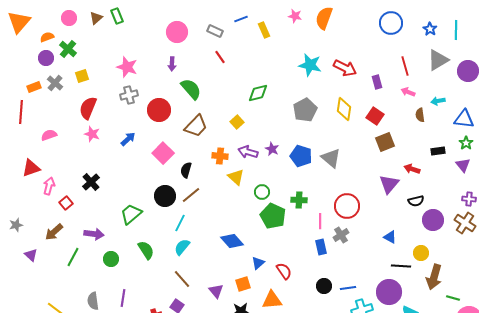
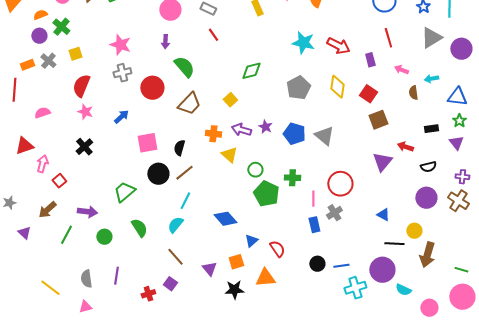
red line: (405, 66) -> (388, 38), moved
pink square: (163, 153) -> (147, 143), moved, turned 35
black cross: (91, 182) -> (84, 147), moved
black semicircle: (416, 201) -> (428, 167), moved
cyan line: (180, 223) -> (185, 201), moved
green line: (453, 298) -> (461, 270), moved

